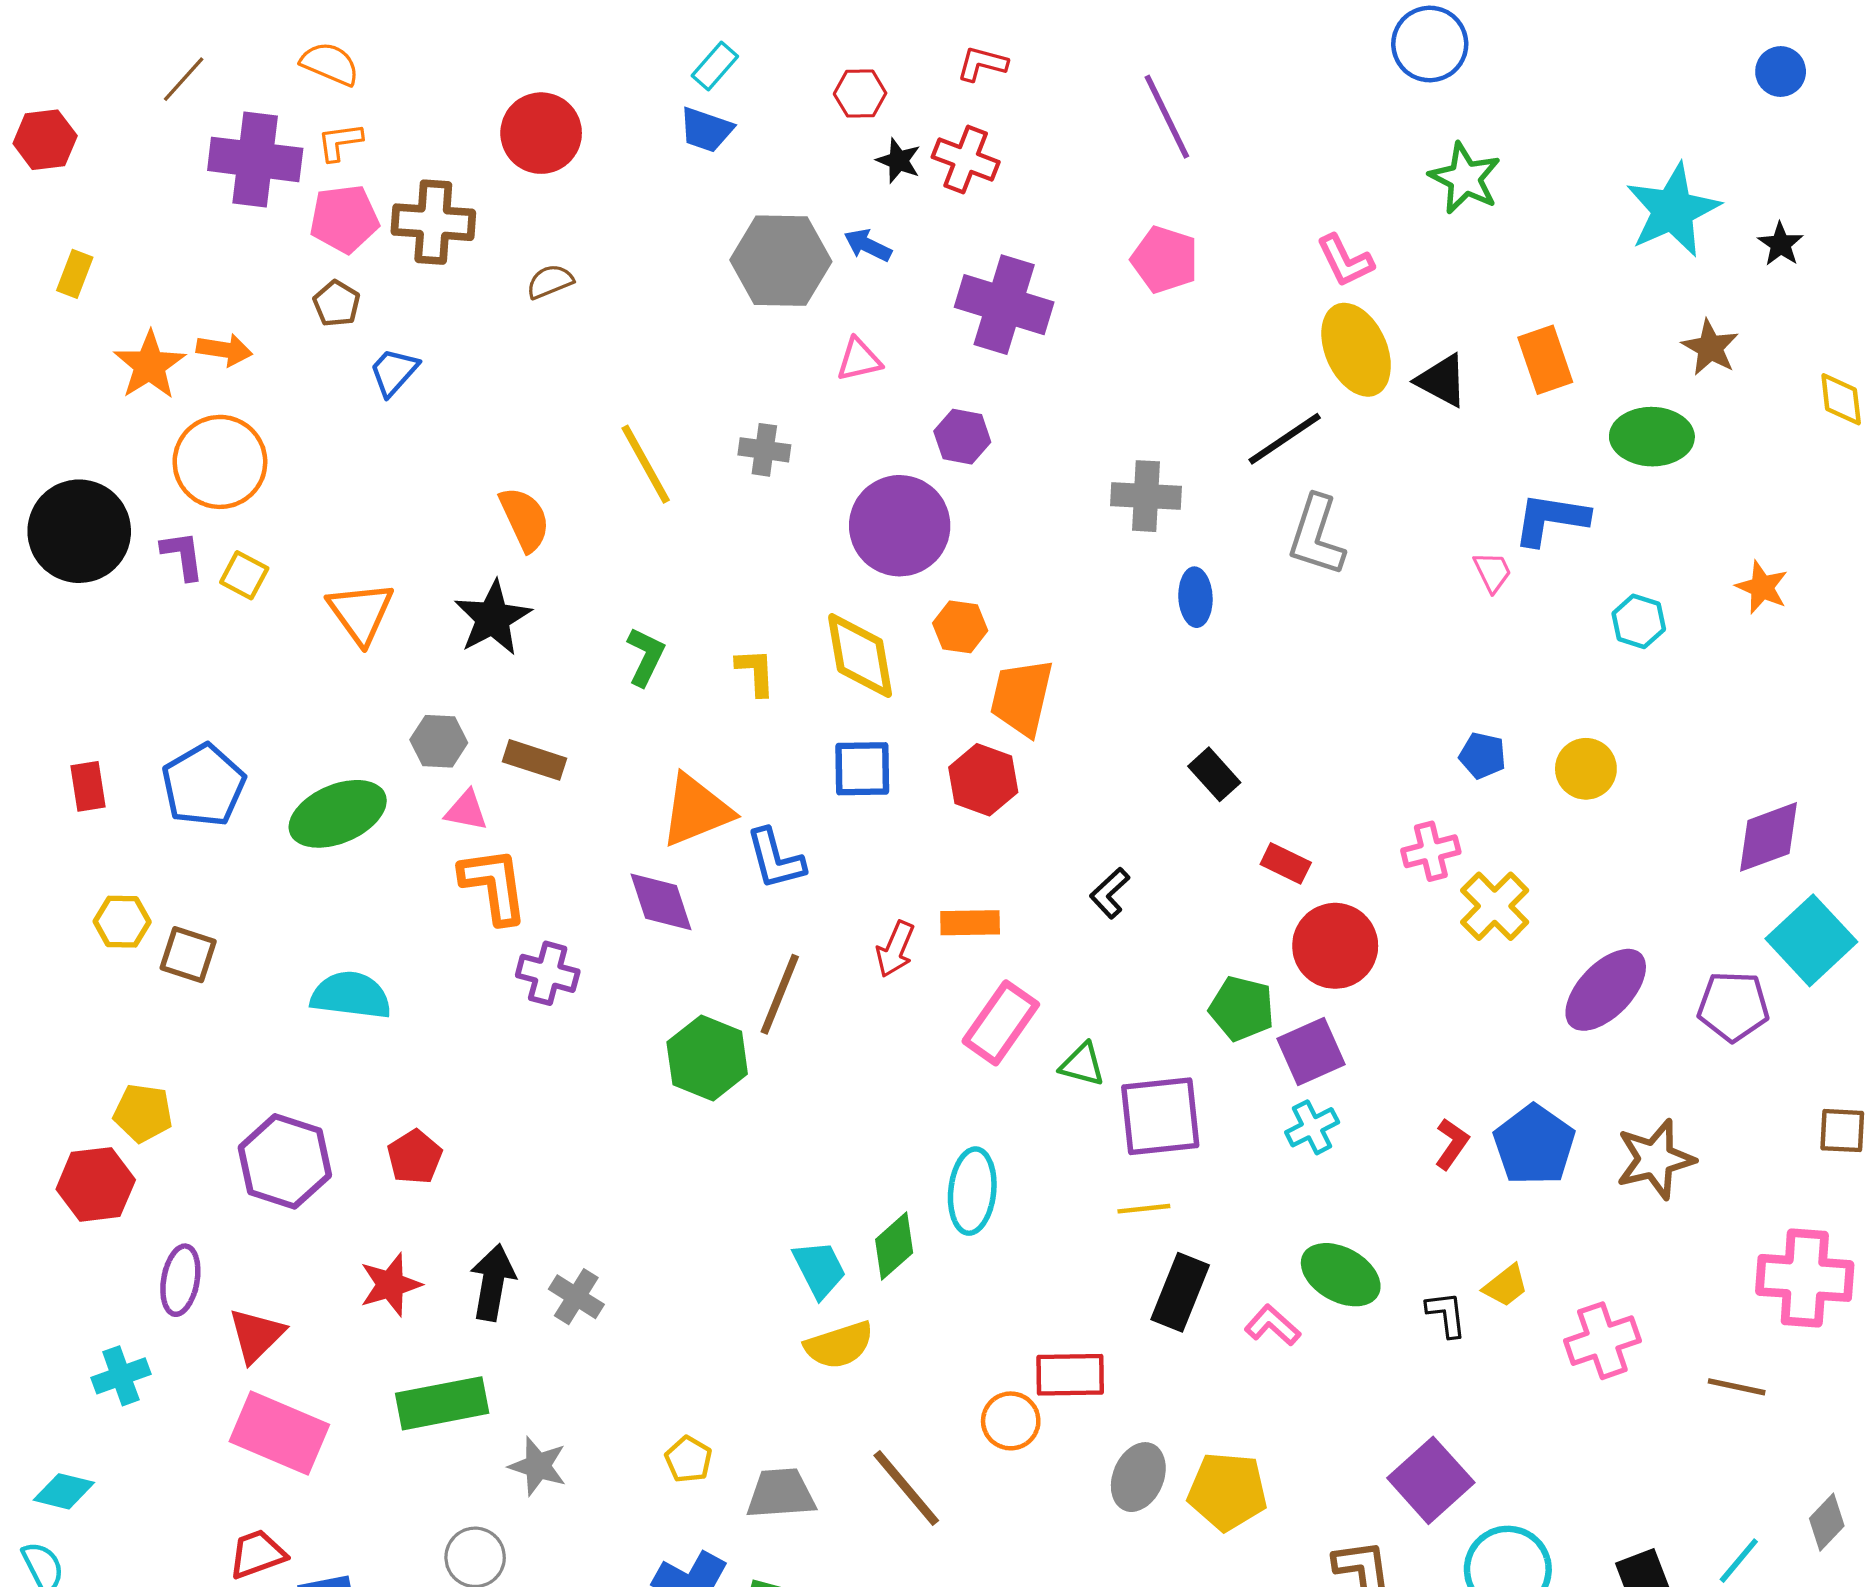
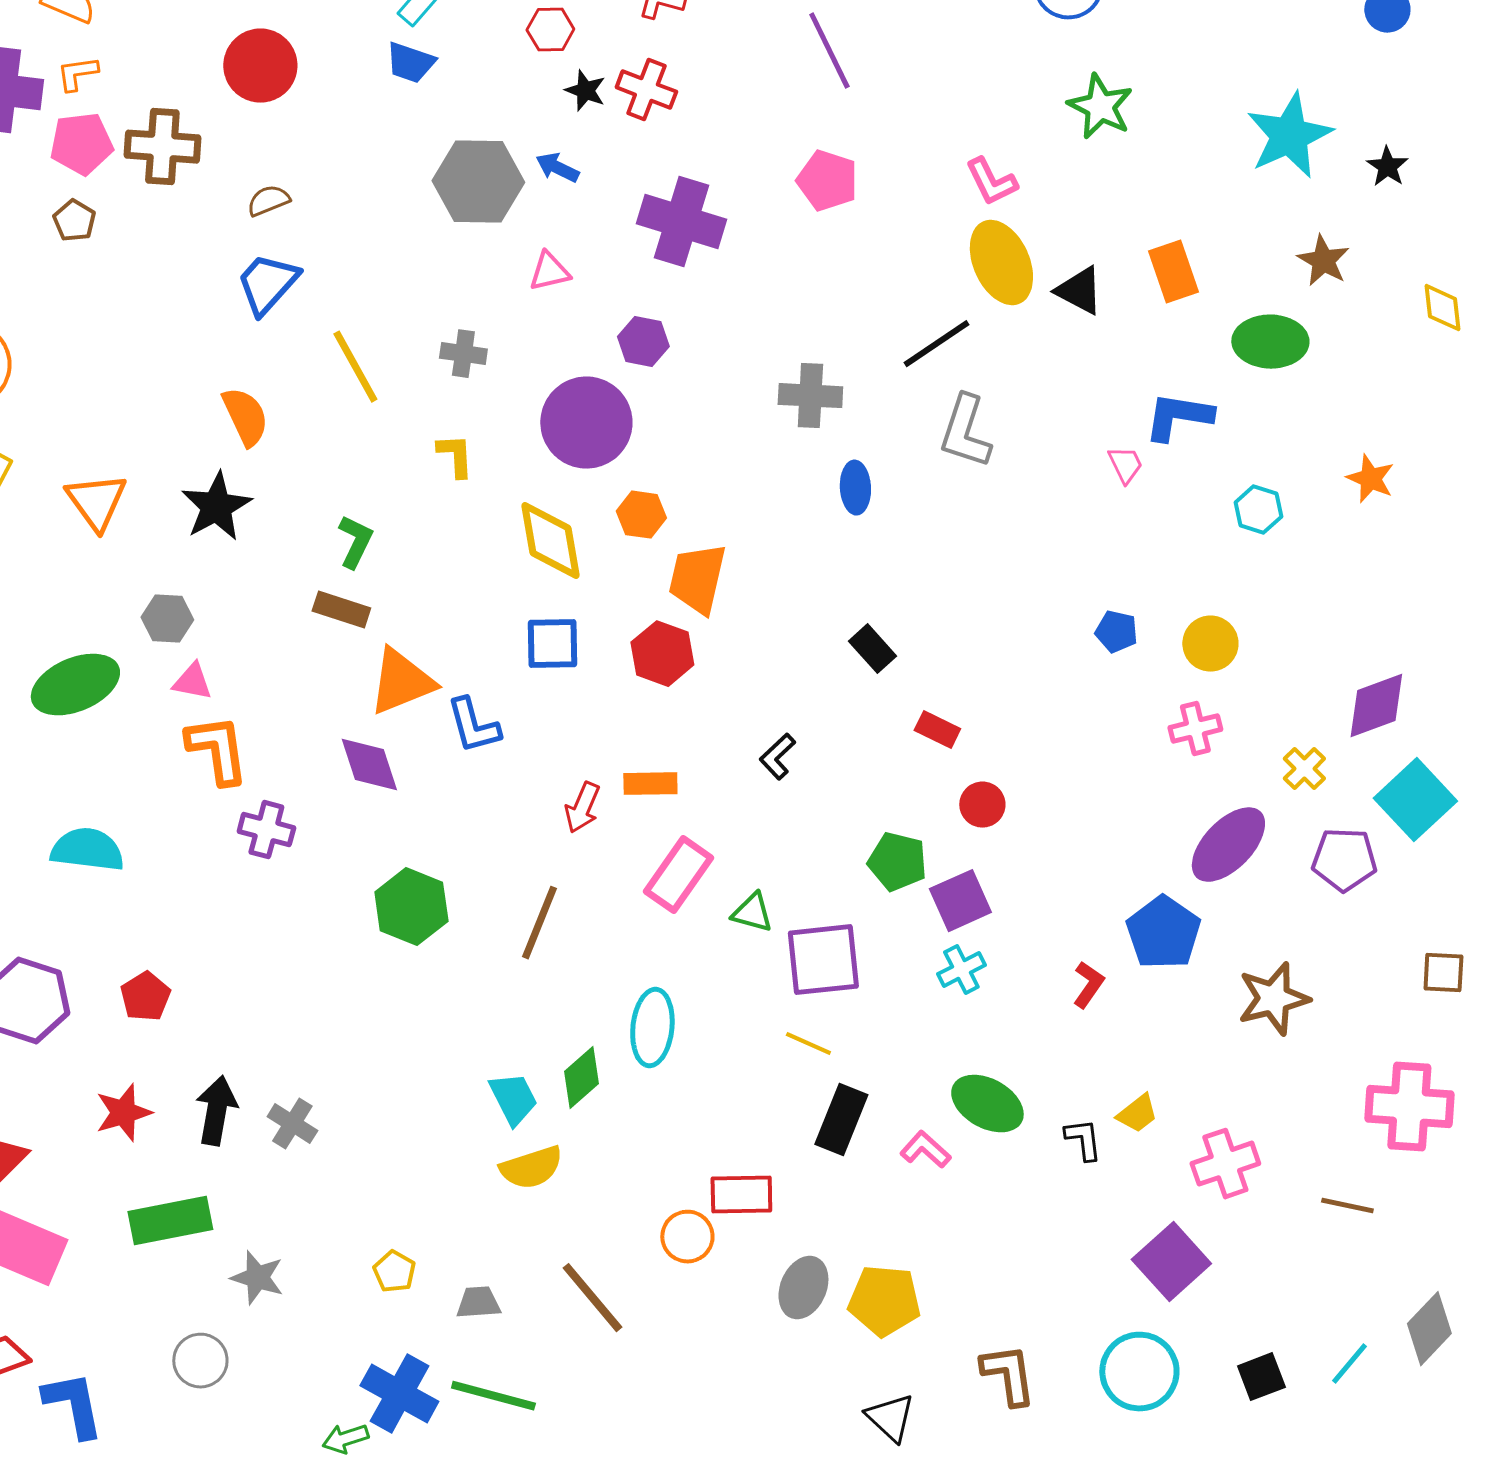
blue trapezoid: (394, 372) -> (267, 284), moved, size x1.4
yellow L-shape: (756, 672) -> (455, 456), moved
brown rectangle: (535, 760) -> (341, 610), moved
pink cross: (1431, 851) -> (1195, 729), moved
yellow cross: (1495, 906) -> (1304, 769), moved, size x0.7
red circle: (1335, 946) -> (982, 805), size x0.6
brown line: (780, 994) -> (539, 923), moved
blue pentagon: (1534, 1145) -> (1163, 933), moved
yellow line: (1144, 1209) -> (808, 1044), turned 30
purple square: (1431, 1480) -> (1171, 1262), moved
gray trapezoid: (781, 1494) -> (478, 1303), size x0.7
gray diamond: (1827, 1522) -> (1429, 1329), size x1.4

